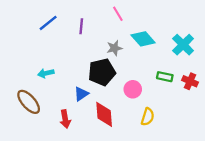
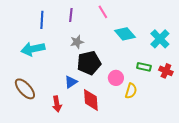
blue line: (48, 23) -> (42, 20), turned -48
purple line: (81, 26) -> (71, 15), moved
gray star: (114, 48) -> (77, 42), moved
cyan arrow: (46, 73) -> (33, 49), moved, size x1.6
yellow semicircle: (148, 117) -> (131, 91), moved

